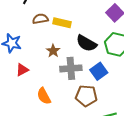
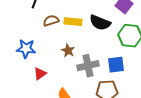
black semicircle: (86, 43) -> (100, 23), moved
blue square: (99, 71) -> (116, 65), turned 36

